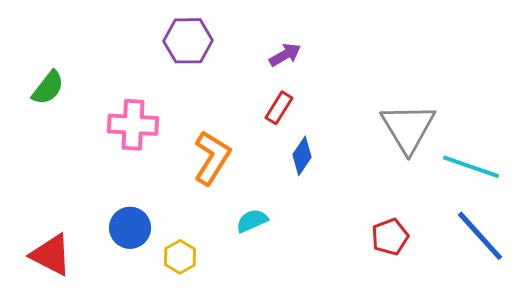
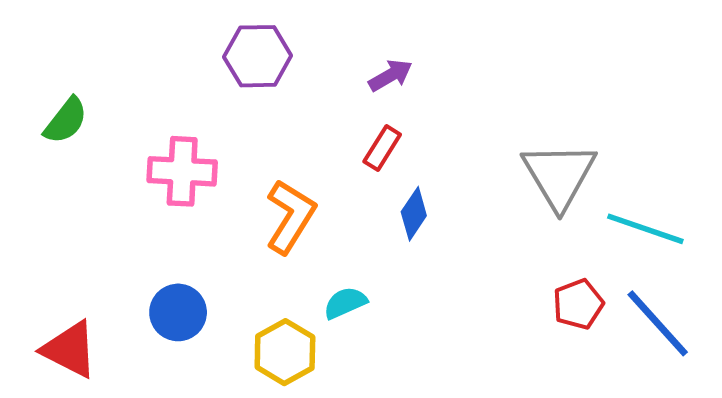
red pentagon: (390, 237) -> (578, 304), moved
yellow hexagon: (180, 257) -> (285, 352), moved, size x1.4

